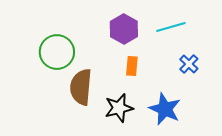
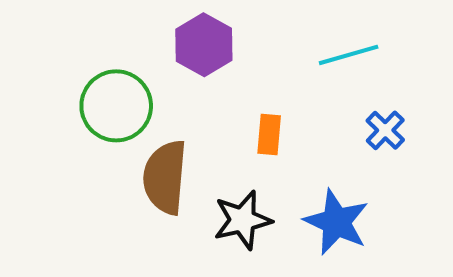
purple hexagon: (124, 29) -> (204, 45), moved

